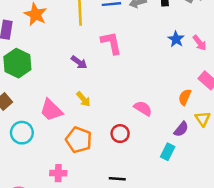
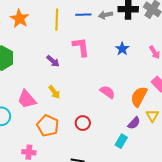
blue star: (176, 39) -> (122, 49), moved
orange semicircle: (185, 97) -> (139, 97), size x1.5
pink semicircle: (143, 108) -> (107, 92), moved

